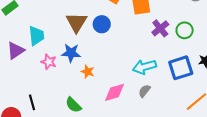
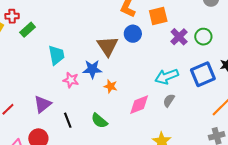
brown triangle: (76, 22) -> (108, 46), moved
blue circle: (102, 24) -> (133, 34), moved
purple triangle: (16, 51) -> (43, 104), moved
black line: (32, 102) -> (68, 120), moved

